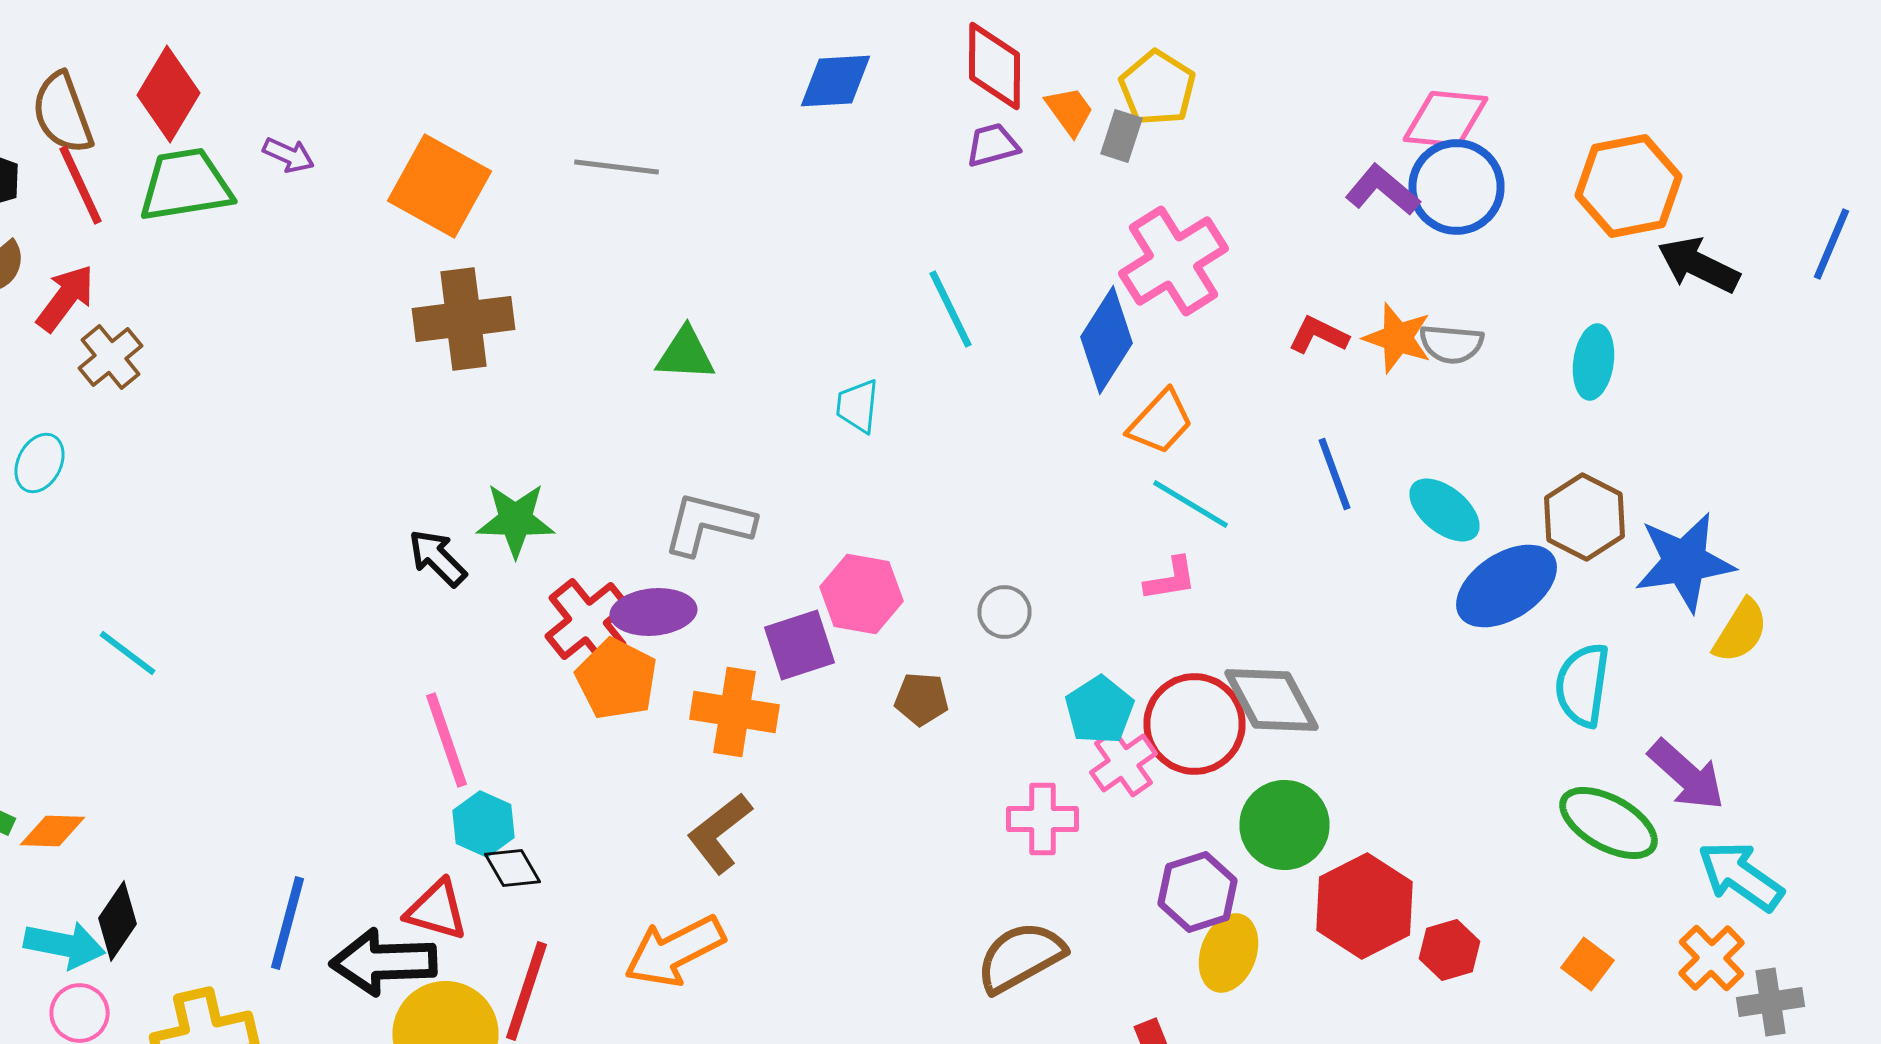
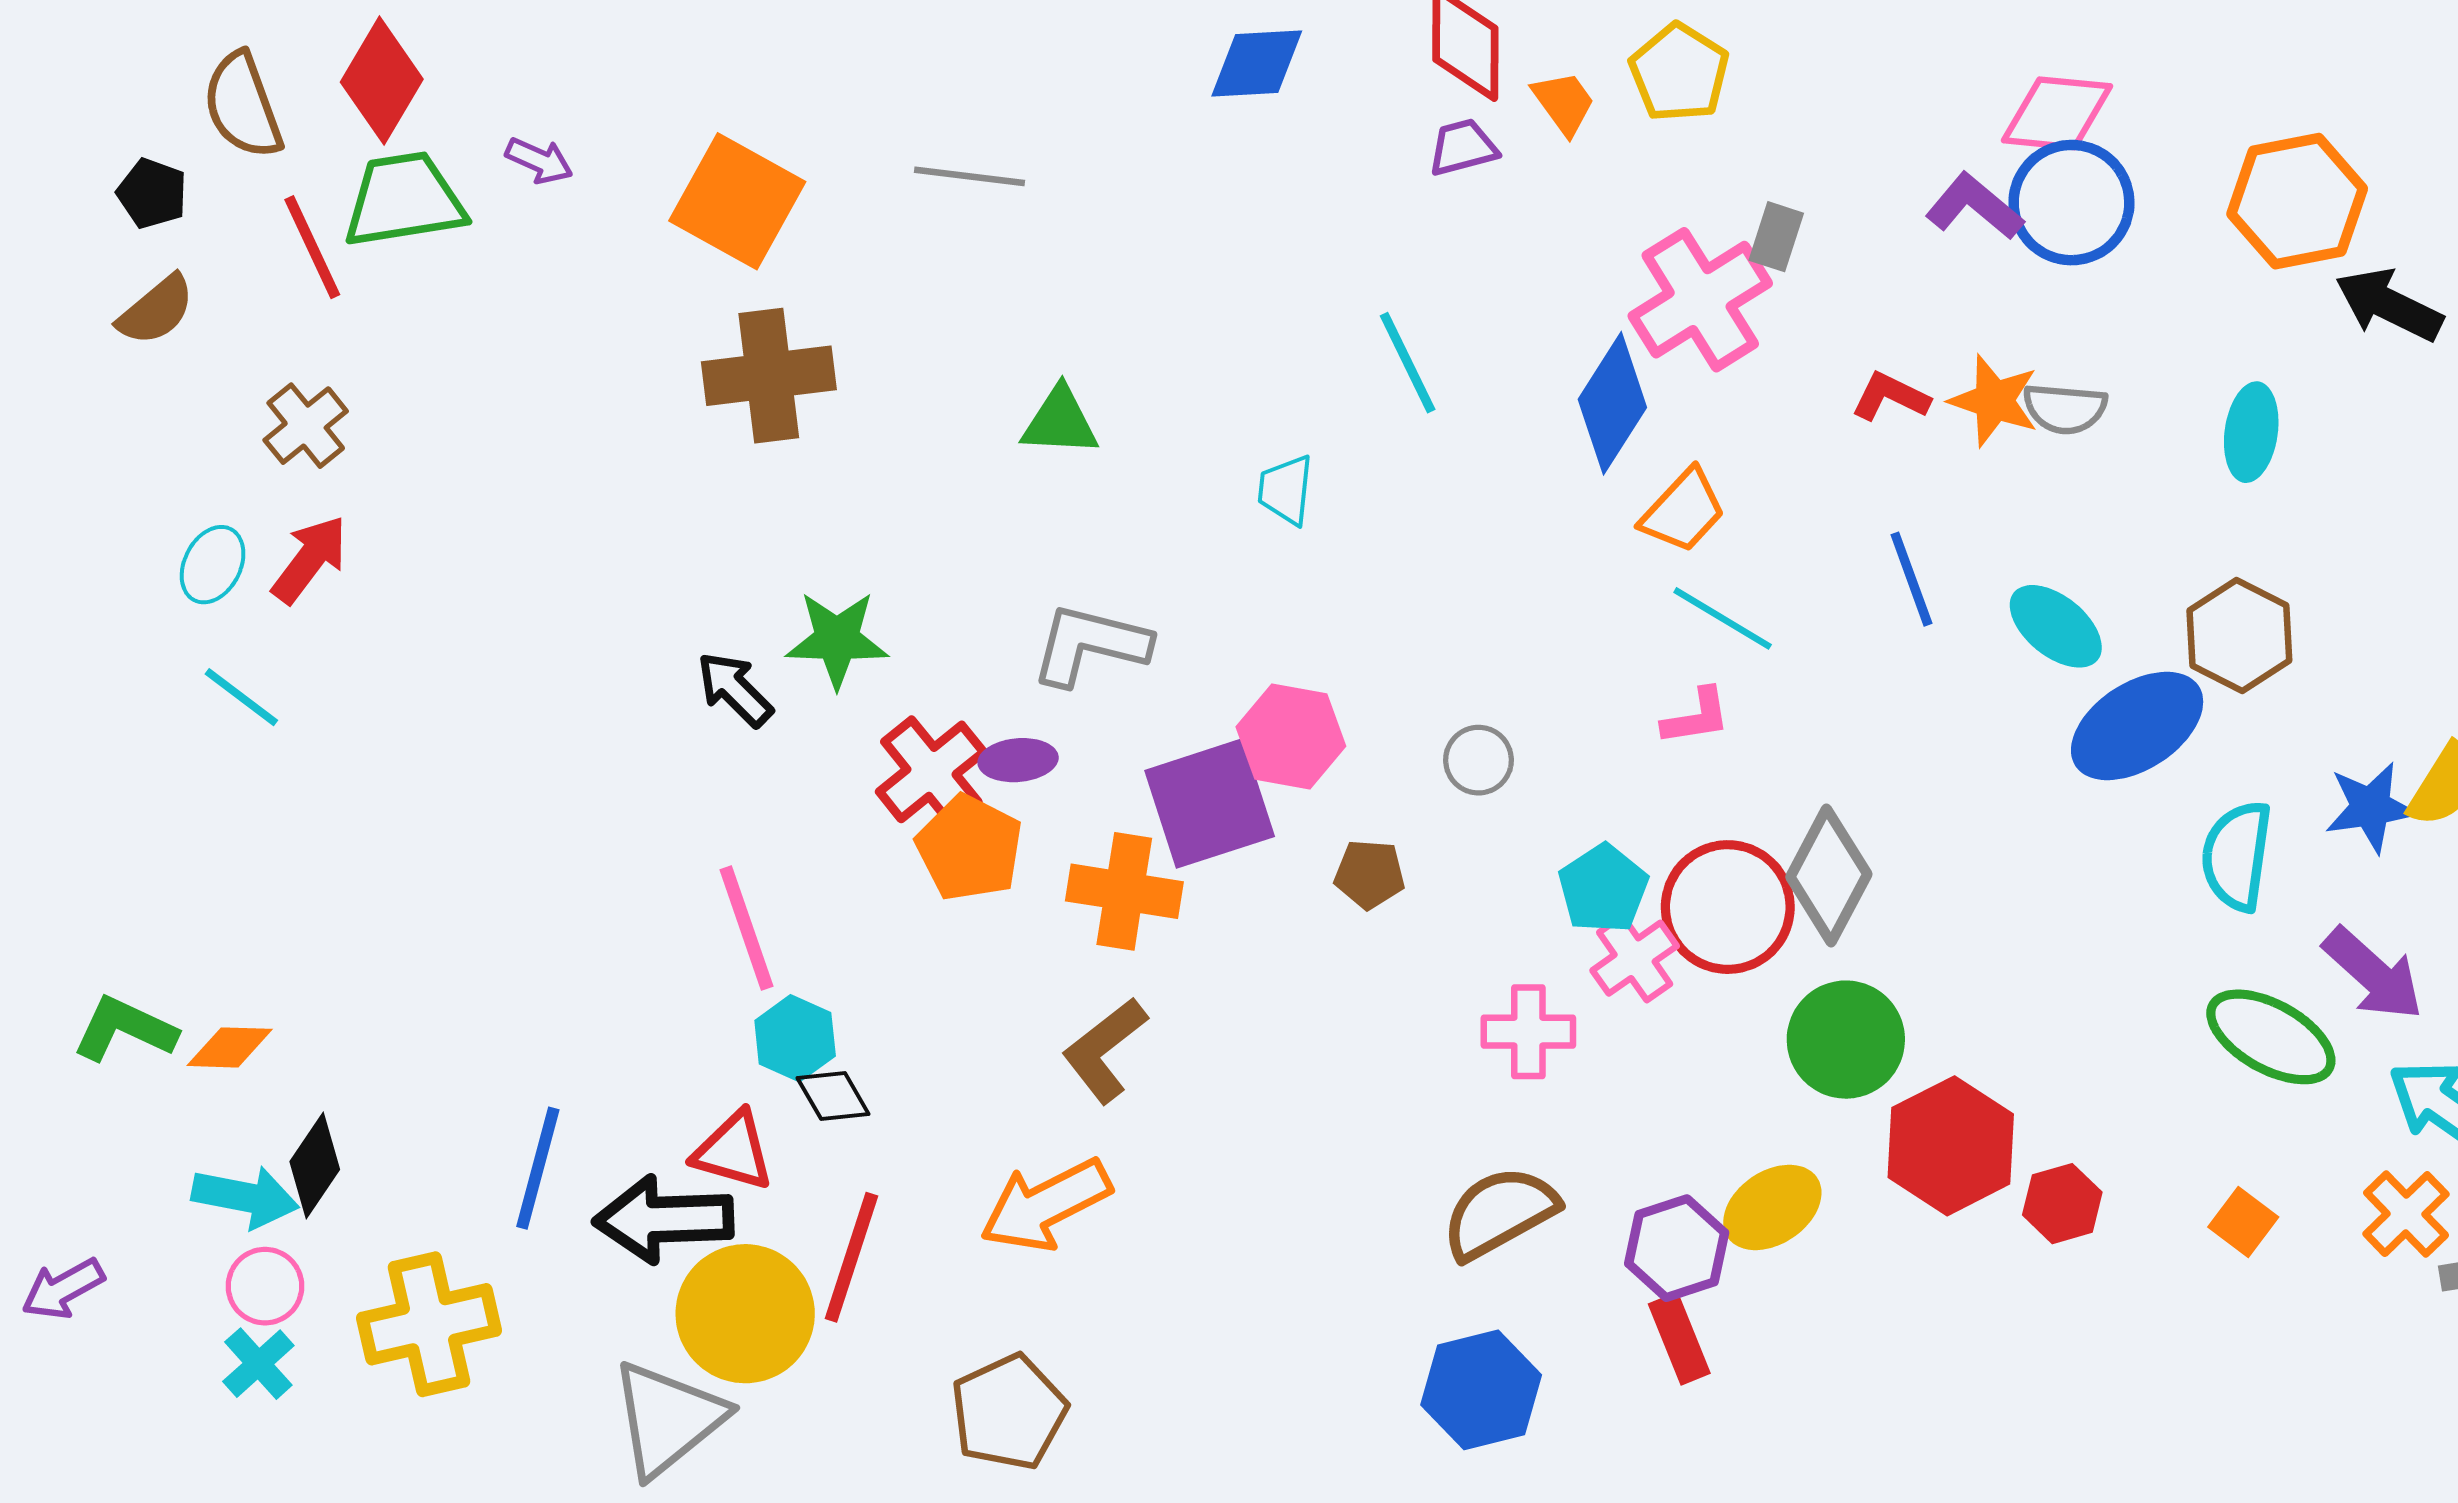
gray rectangle: (1122, 136) -> (1776, 237), moved
red line: (80, 185) -> (312, 247), moved
red arrow: (66, 298) -> (310, 559), moved
blue star: (1684, 562) -> (2371, 807), moved, size x0.7
purple ellipse: (654, 612) -> (1018, 760), size x0.7
purple square: (800, 645) -> (1210, 803), size x1.4
cyan line: (128, 653) -> (241, 697), moved
gray diamond: (1272, 700) -> (1829, 876), turned 56
purple hexagon: (1198, 892) -> (1677, 1248), moved
yellow ellipse: (1228, 953) -> (1772, 1207), turned 36

